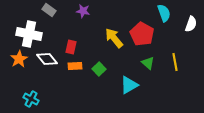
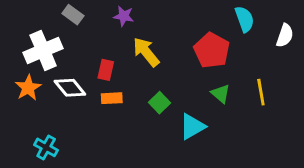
white cross: (29, 34) -> (43, 50), turned -35
yellow arrow: (114, 38) -> (146, 52), moved
green square: (99, 69) -> (159, 103), moved

